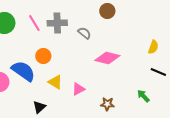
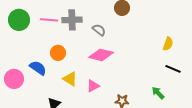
pink line: (34, 23) -> (49, 20), turned -54
pink diamond: (107, 58) -> (101, 55), moved
blue semicircle: (23, 71) -> (38, 68), size x0.7

